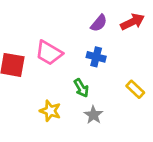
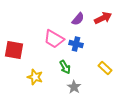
pink trapezoid: (49, 53) -> (54, 39), moved
yellow star: (50, 111) -> (35, 77), moved

